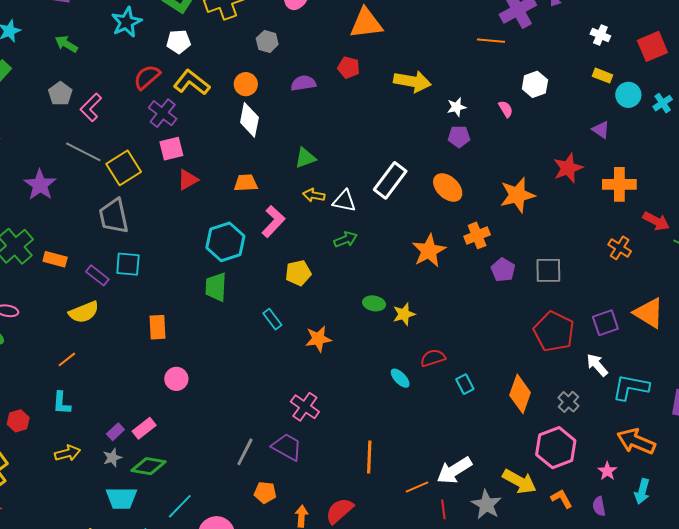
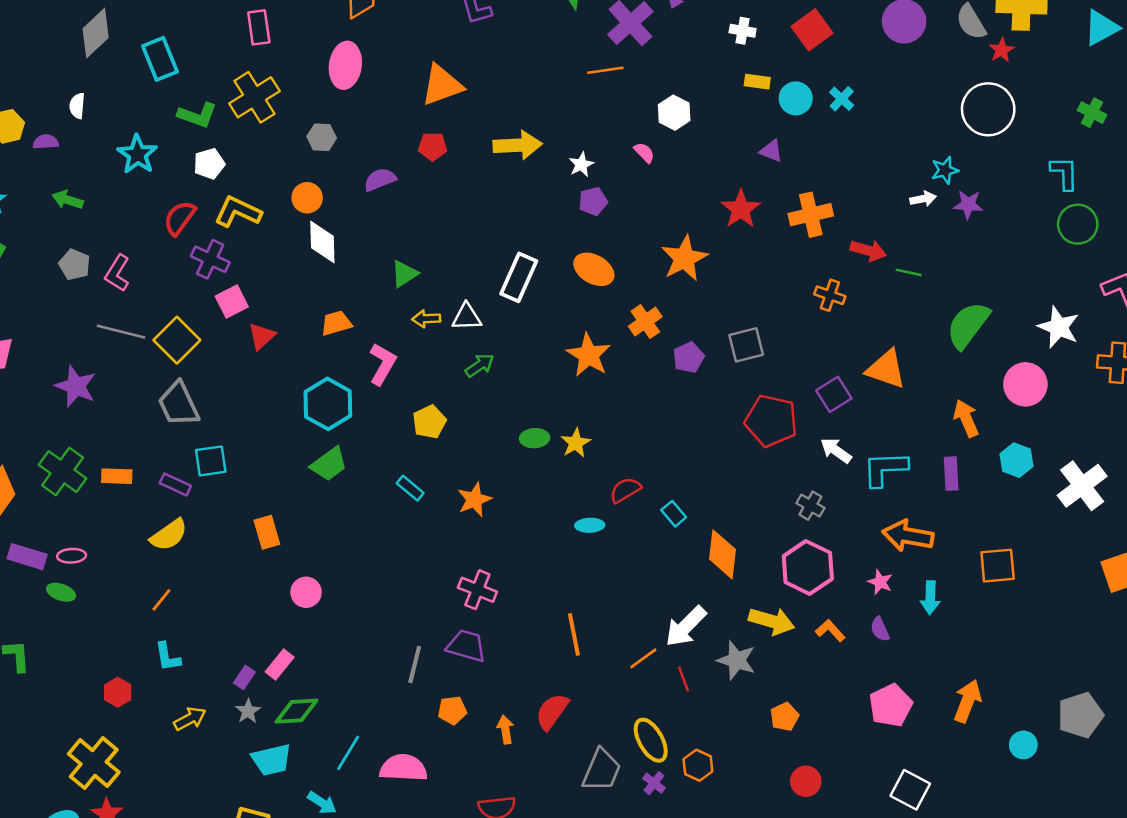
purple pentagon: (503, 270) -> (688, 357), turned 30
green trapezoid: (216, 287) -> (329, 464), turned -116
cyan ellipse: (400, 378) -> (590, 525), turned -35
orange diamond: (520, 394) -> (723, 554), moved

